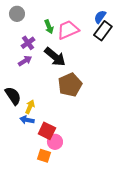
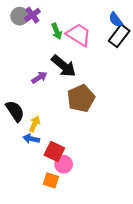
blue semicircle: (100, 17) -> (116, 20), turned -72
pink trapezoid: (68, 30) -> (79, 35), turned 55
purple cross: (28, 43) -> (32, 15), moved
purple arrow: (25, 61) -> (39, 77), moved

